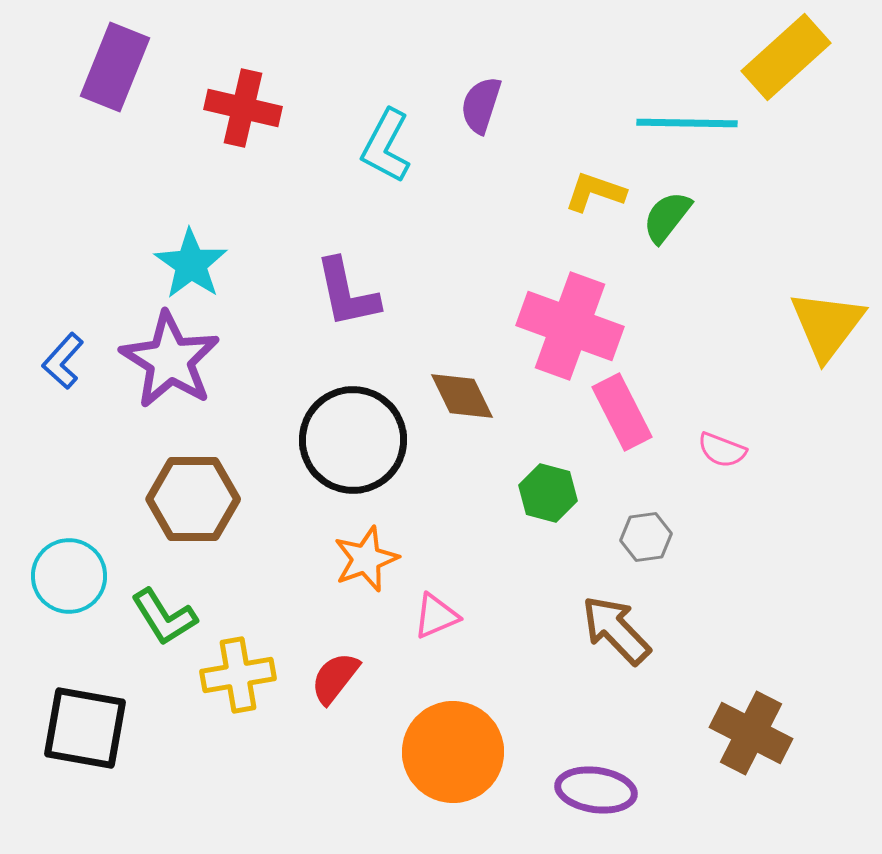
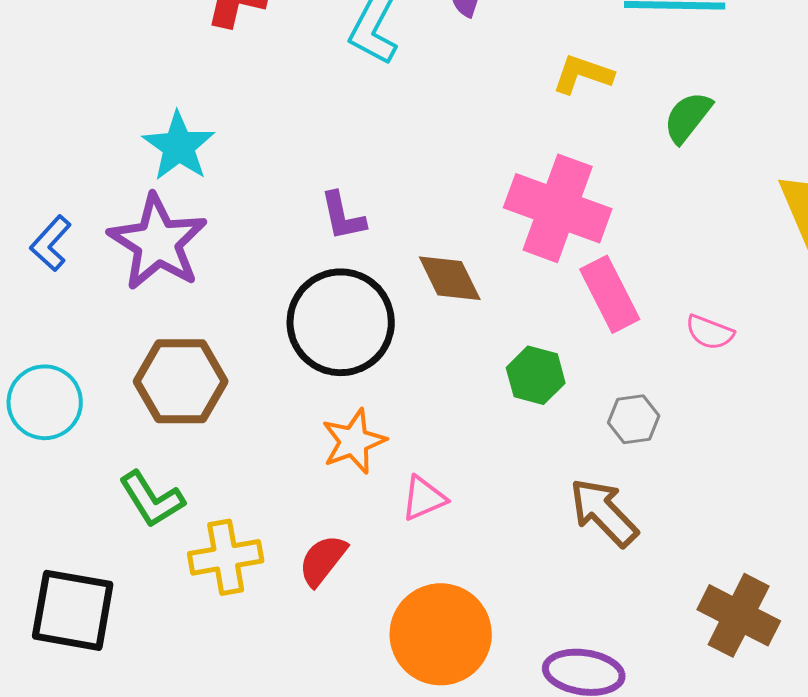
green semicircle: (667, 217) -> (688, 117), moved
purple L-shape: (347, 293) -> (343, 216), moved, size x0.7
cyan circle: (69, 576) -> (45, 402), moved

